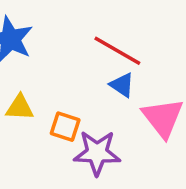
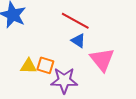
yellow triangle: (20, 108) -> (28, 66), moved

